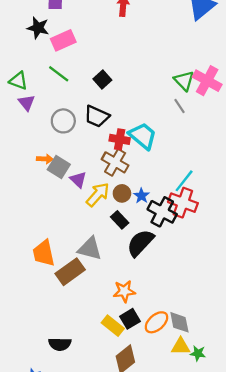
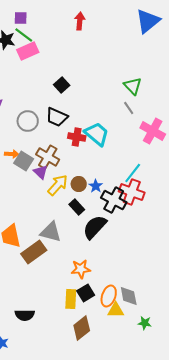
green line: (59, 74) -> (24, 35), moved
pink cross: (207, 81) -> (153, 131), moved
brown cross: (115, 162) -> (48, 157), moved
orange ellipse: (156, 322) -> (109, 296), turned -30
yellow rectangle: (113, 326) -> (71, 299), turned 54
yellow triangle: (181, 346) -> (116, 310), moved

